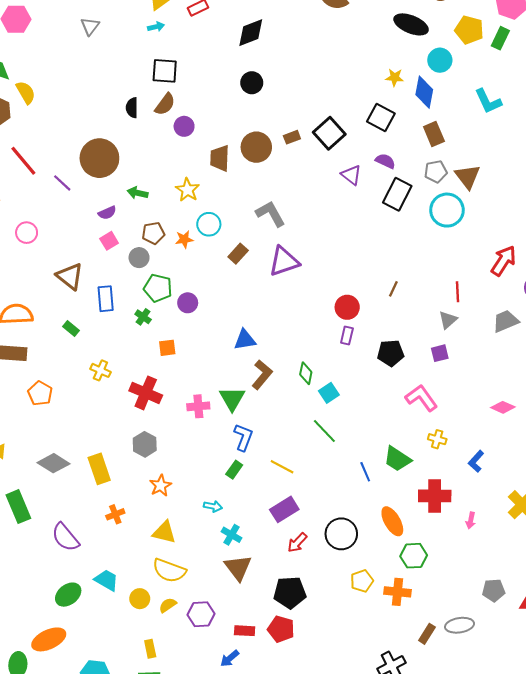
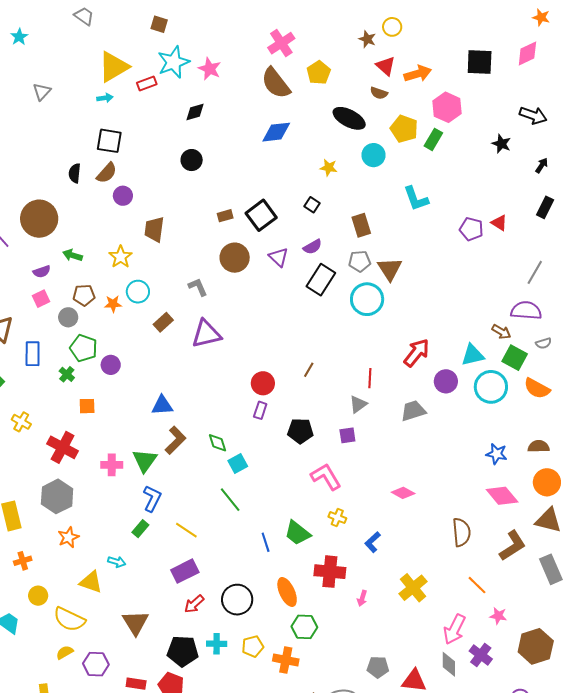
black diamond: (251, 33) -> (195, 112), size x0.7
blue diamond: (424, 92) -> (276, 132), moved, turned 68
black square: (381, 118) -> (312, 205), size x0.6
brown circle: (256, 147) -> (235, 258), moved
purple semicircle: (385, 161) -> (312, 247), turned 120
gray L-shape: (271, 214) -> (198, 287), size x0.7
green diamond: (306, 373) -> (218, 443), turned -35
gray hexagon: (145, 444) -> (57, 496), size x1.4
yellow triangle: (164, 532) -> (91, 582), moved
cyan cross: (232, 535) -> (217, 644), moved, turned -36
yellow circle: (140, 599) -> (38, 596), moved

